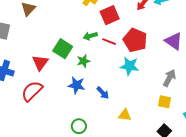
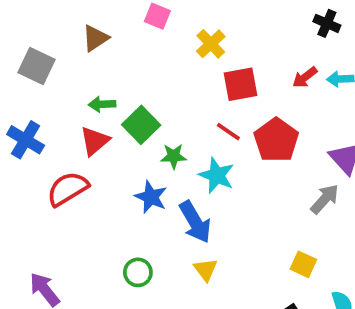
green arrow: (90, 36) -> (102, 104), moved
cyan star: (129, 66) -> (217, 175), moved
gray arrow: (169, 78) -> (325, 199), moved
blue arrow: (103, 93) -> (195, 222), size x1.6
yellow triangle: (125, 115) -> (206, 270), moved, turned 32

